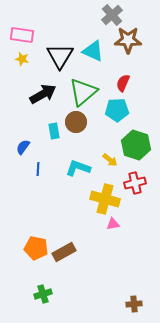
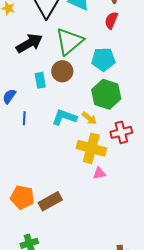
red semicircle: (123, 83) -> (111, 20), moved
green hexagon: (136, 145) -> (106, 94), moved
yellow arrow: (110, 160) -> (89, 118), moved

